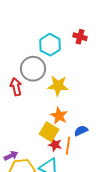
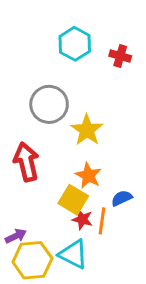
cyan hexagon: (50, 45) -> (75, 44), moved
yellow star: (58, 86) -> (87, 130), turned 30
red arrow: (16, 87) -> (26, 162), moved, size x1.4

